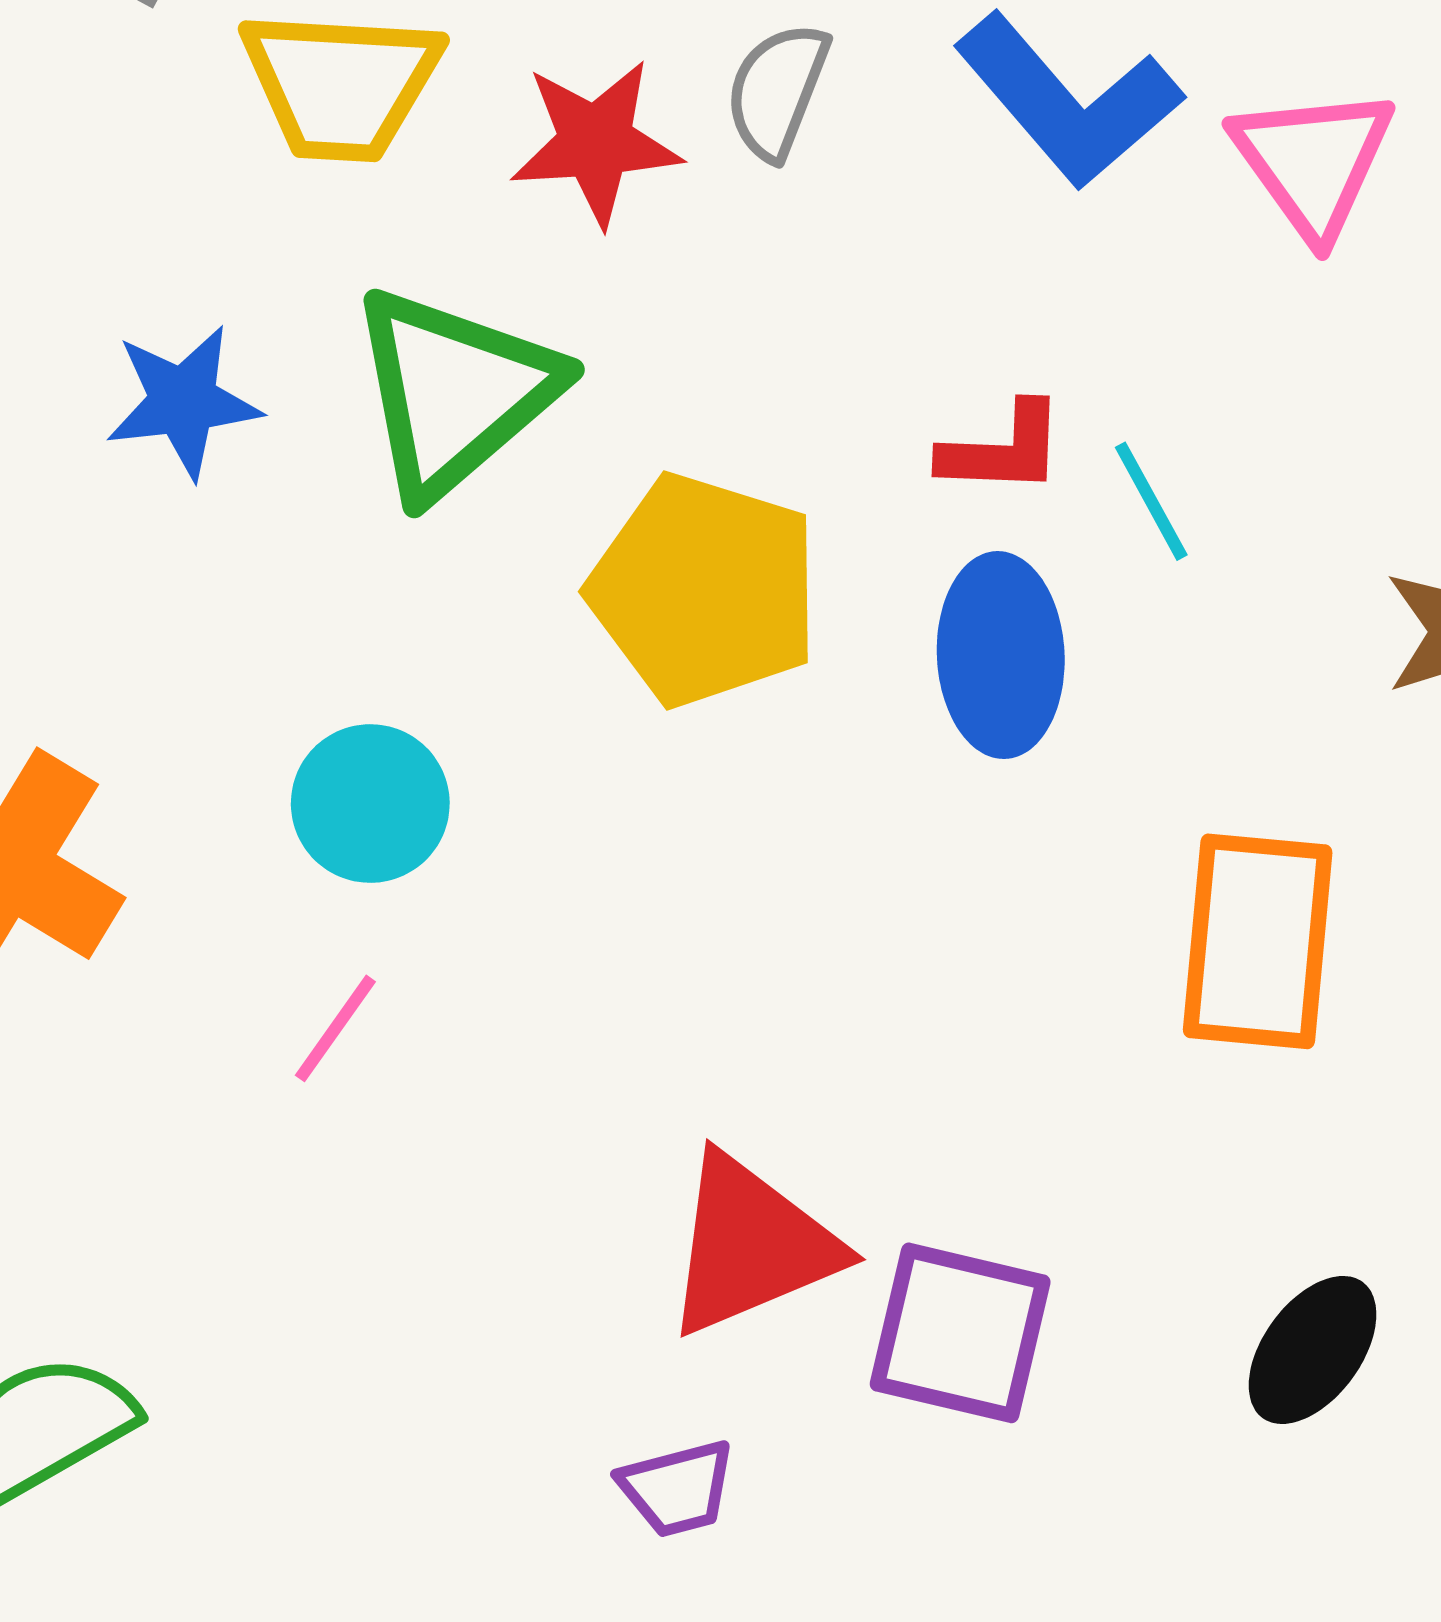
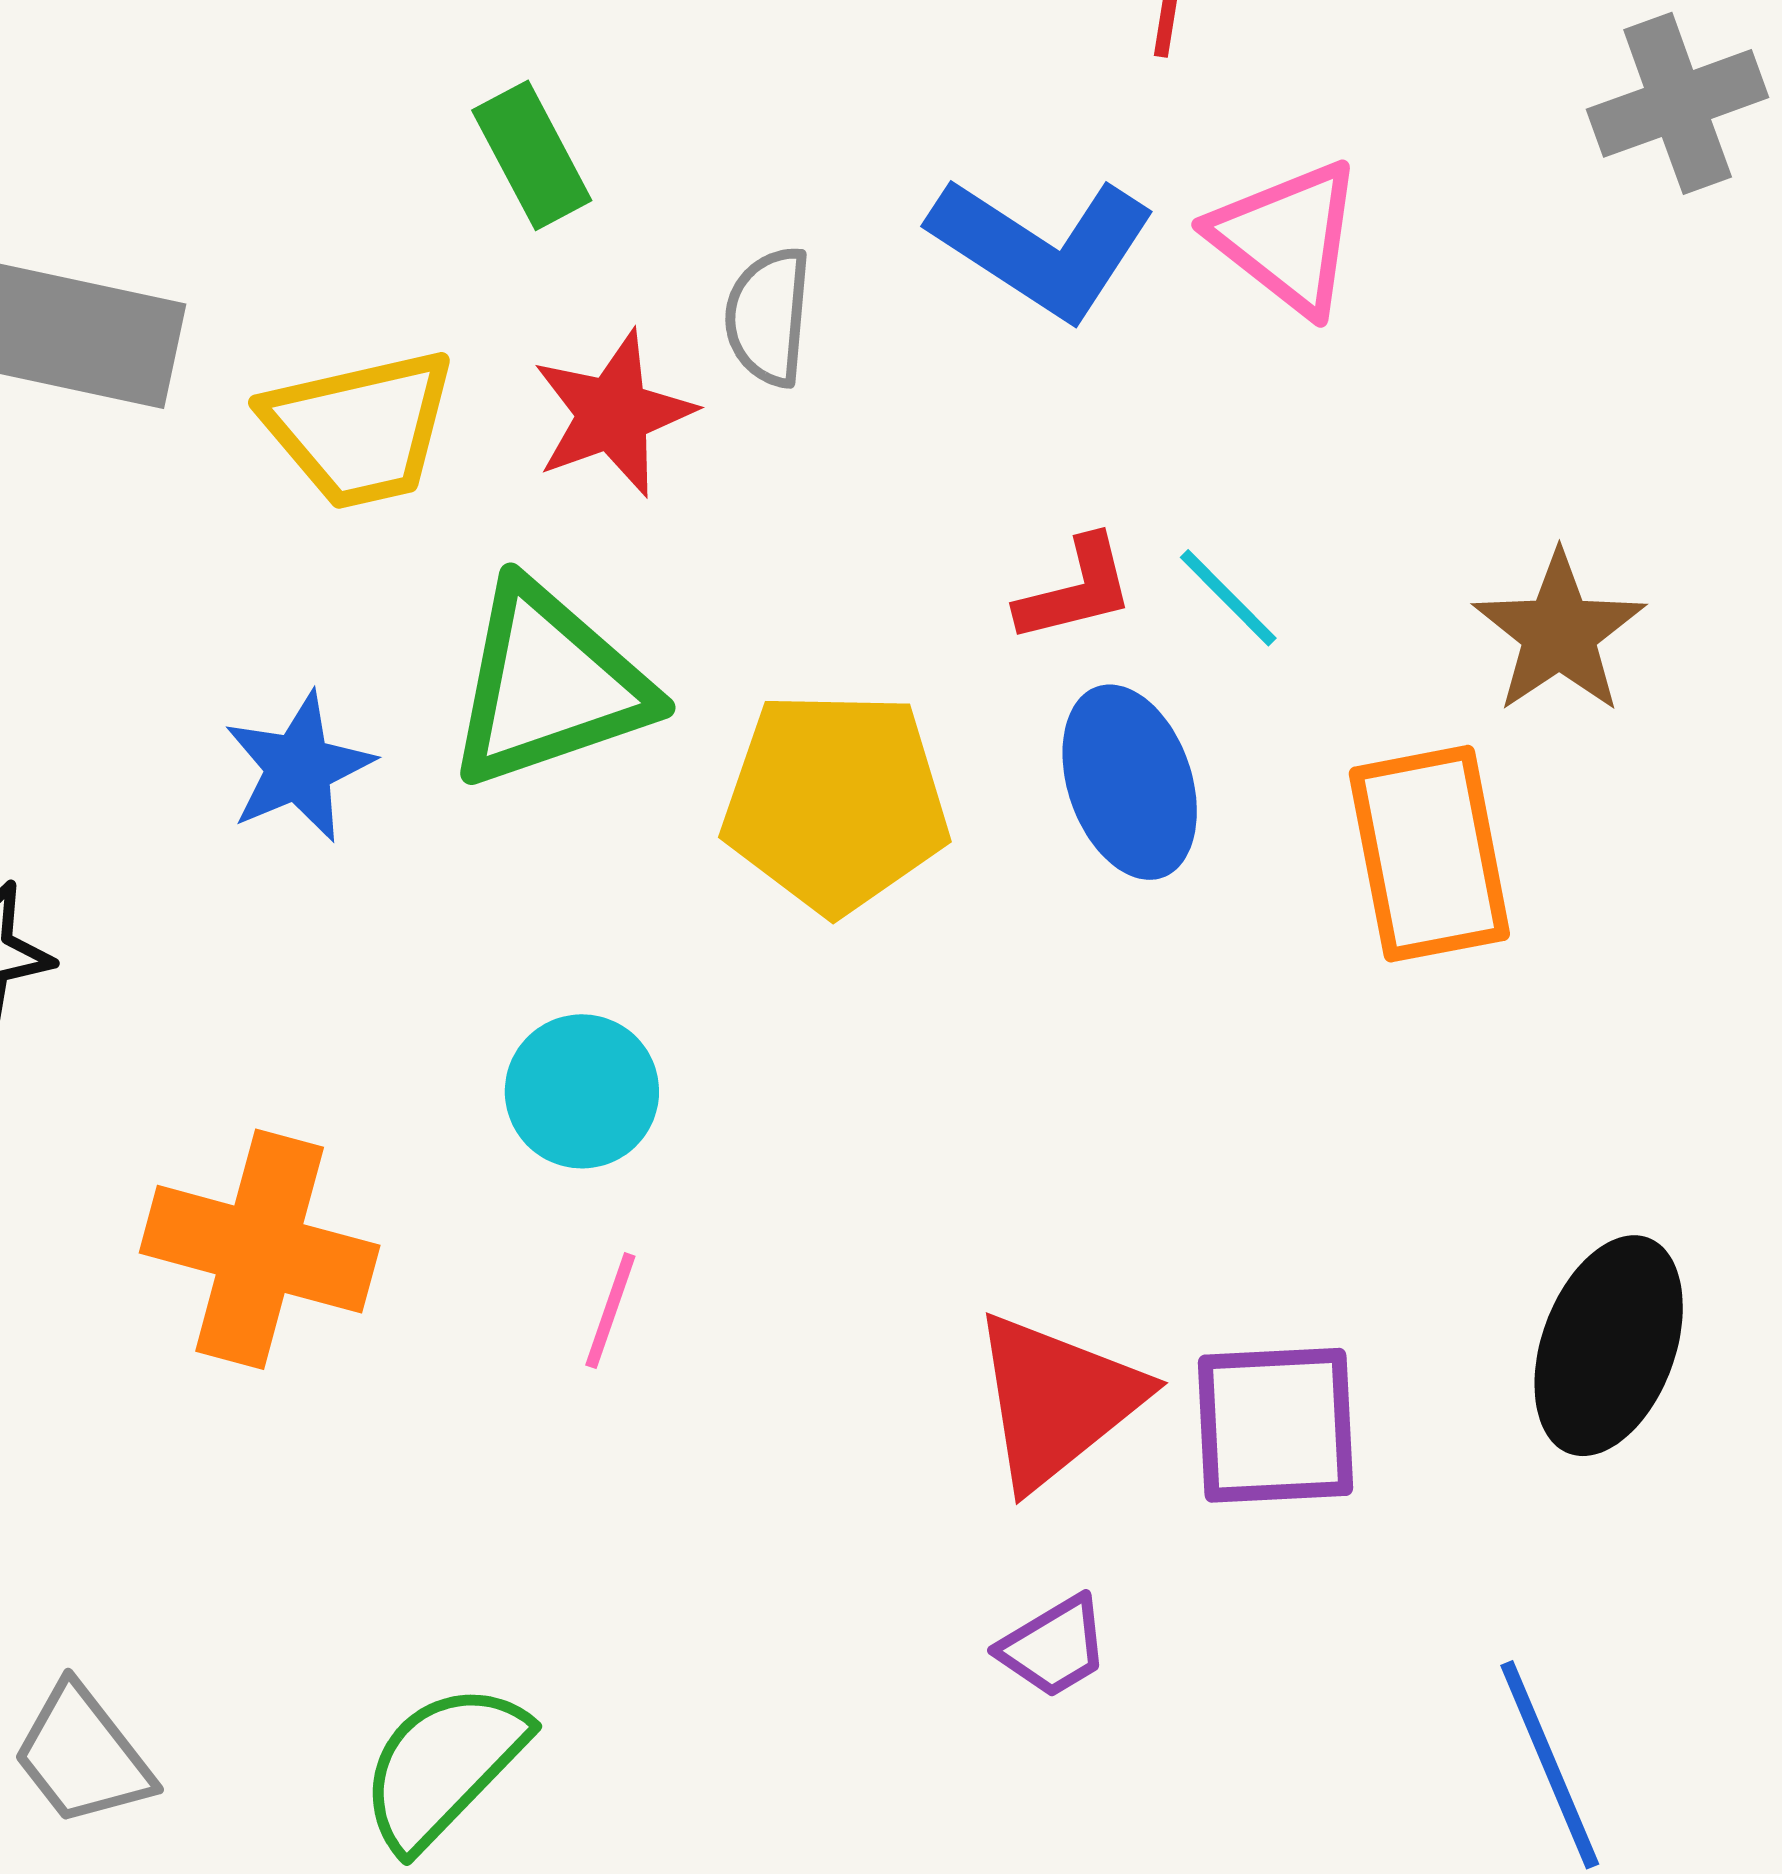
green triangle: (454, 392) -> (549, 685), turned 38
orange rectangle: (1258, 941) -> (1429, 854), moved
black ellipse: (1313, 1350) -> (1609, 1346), size x1.4

